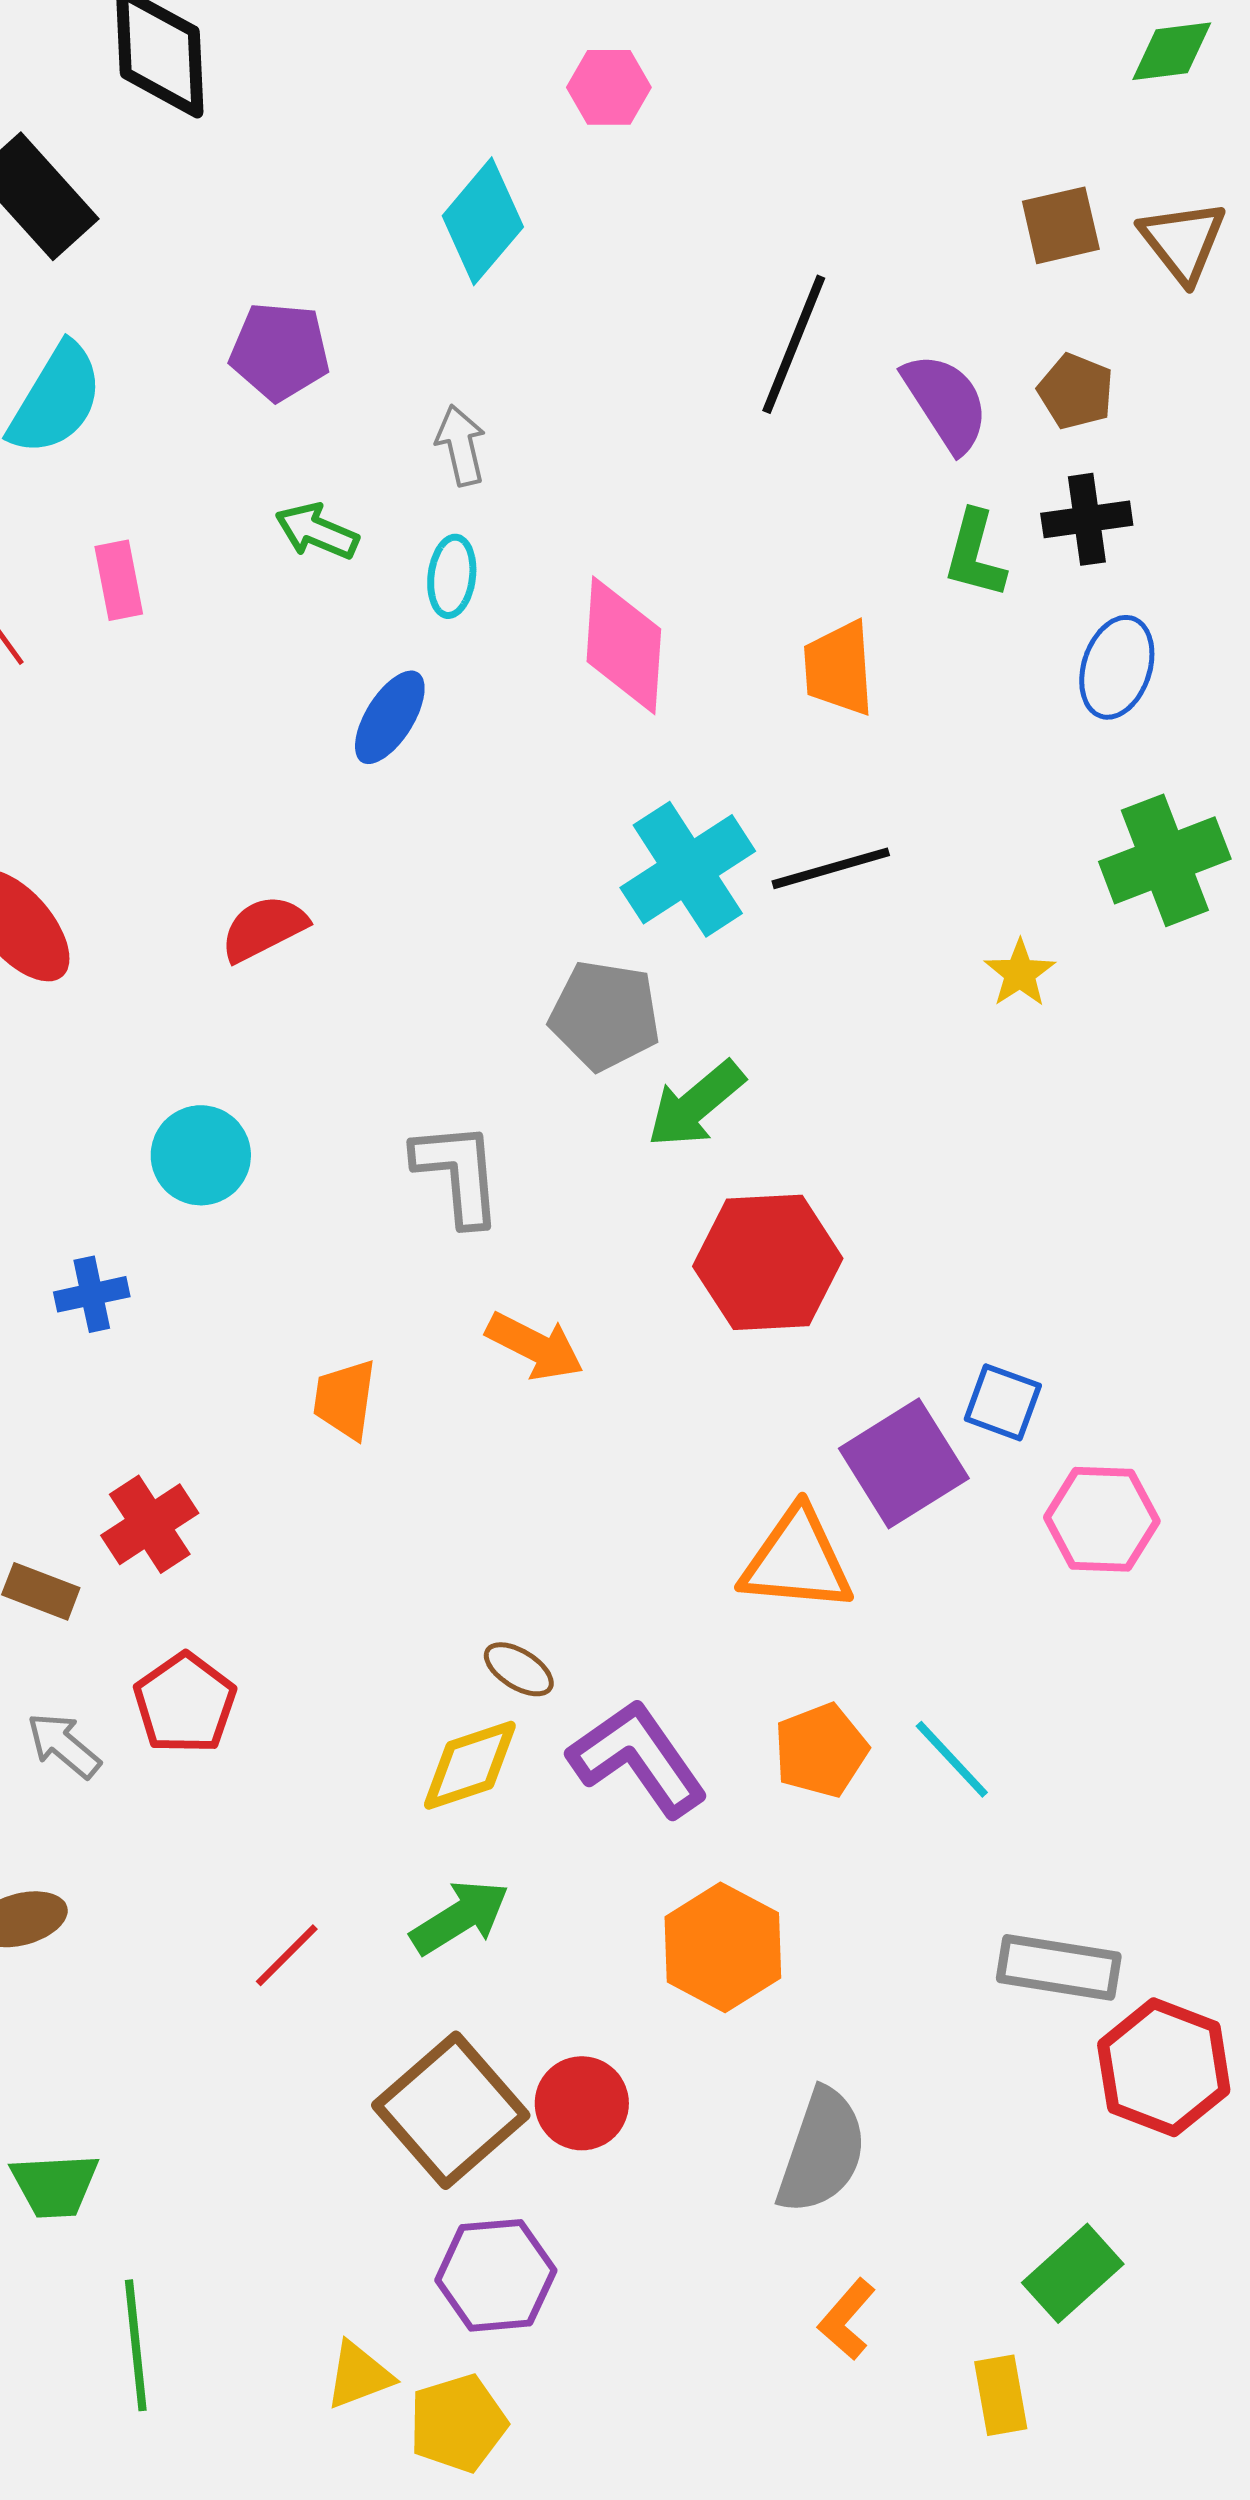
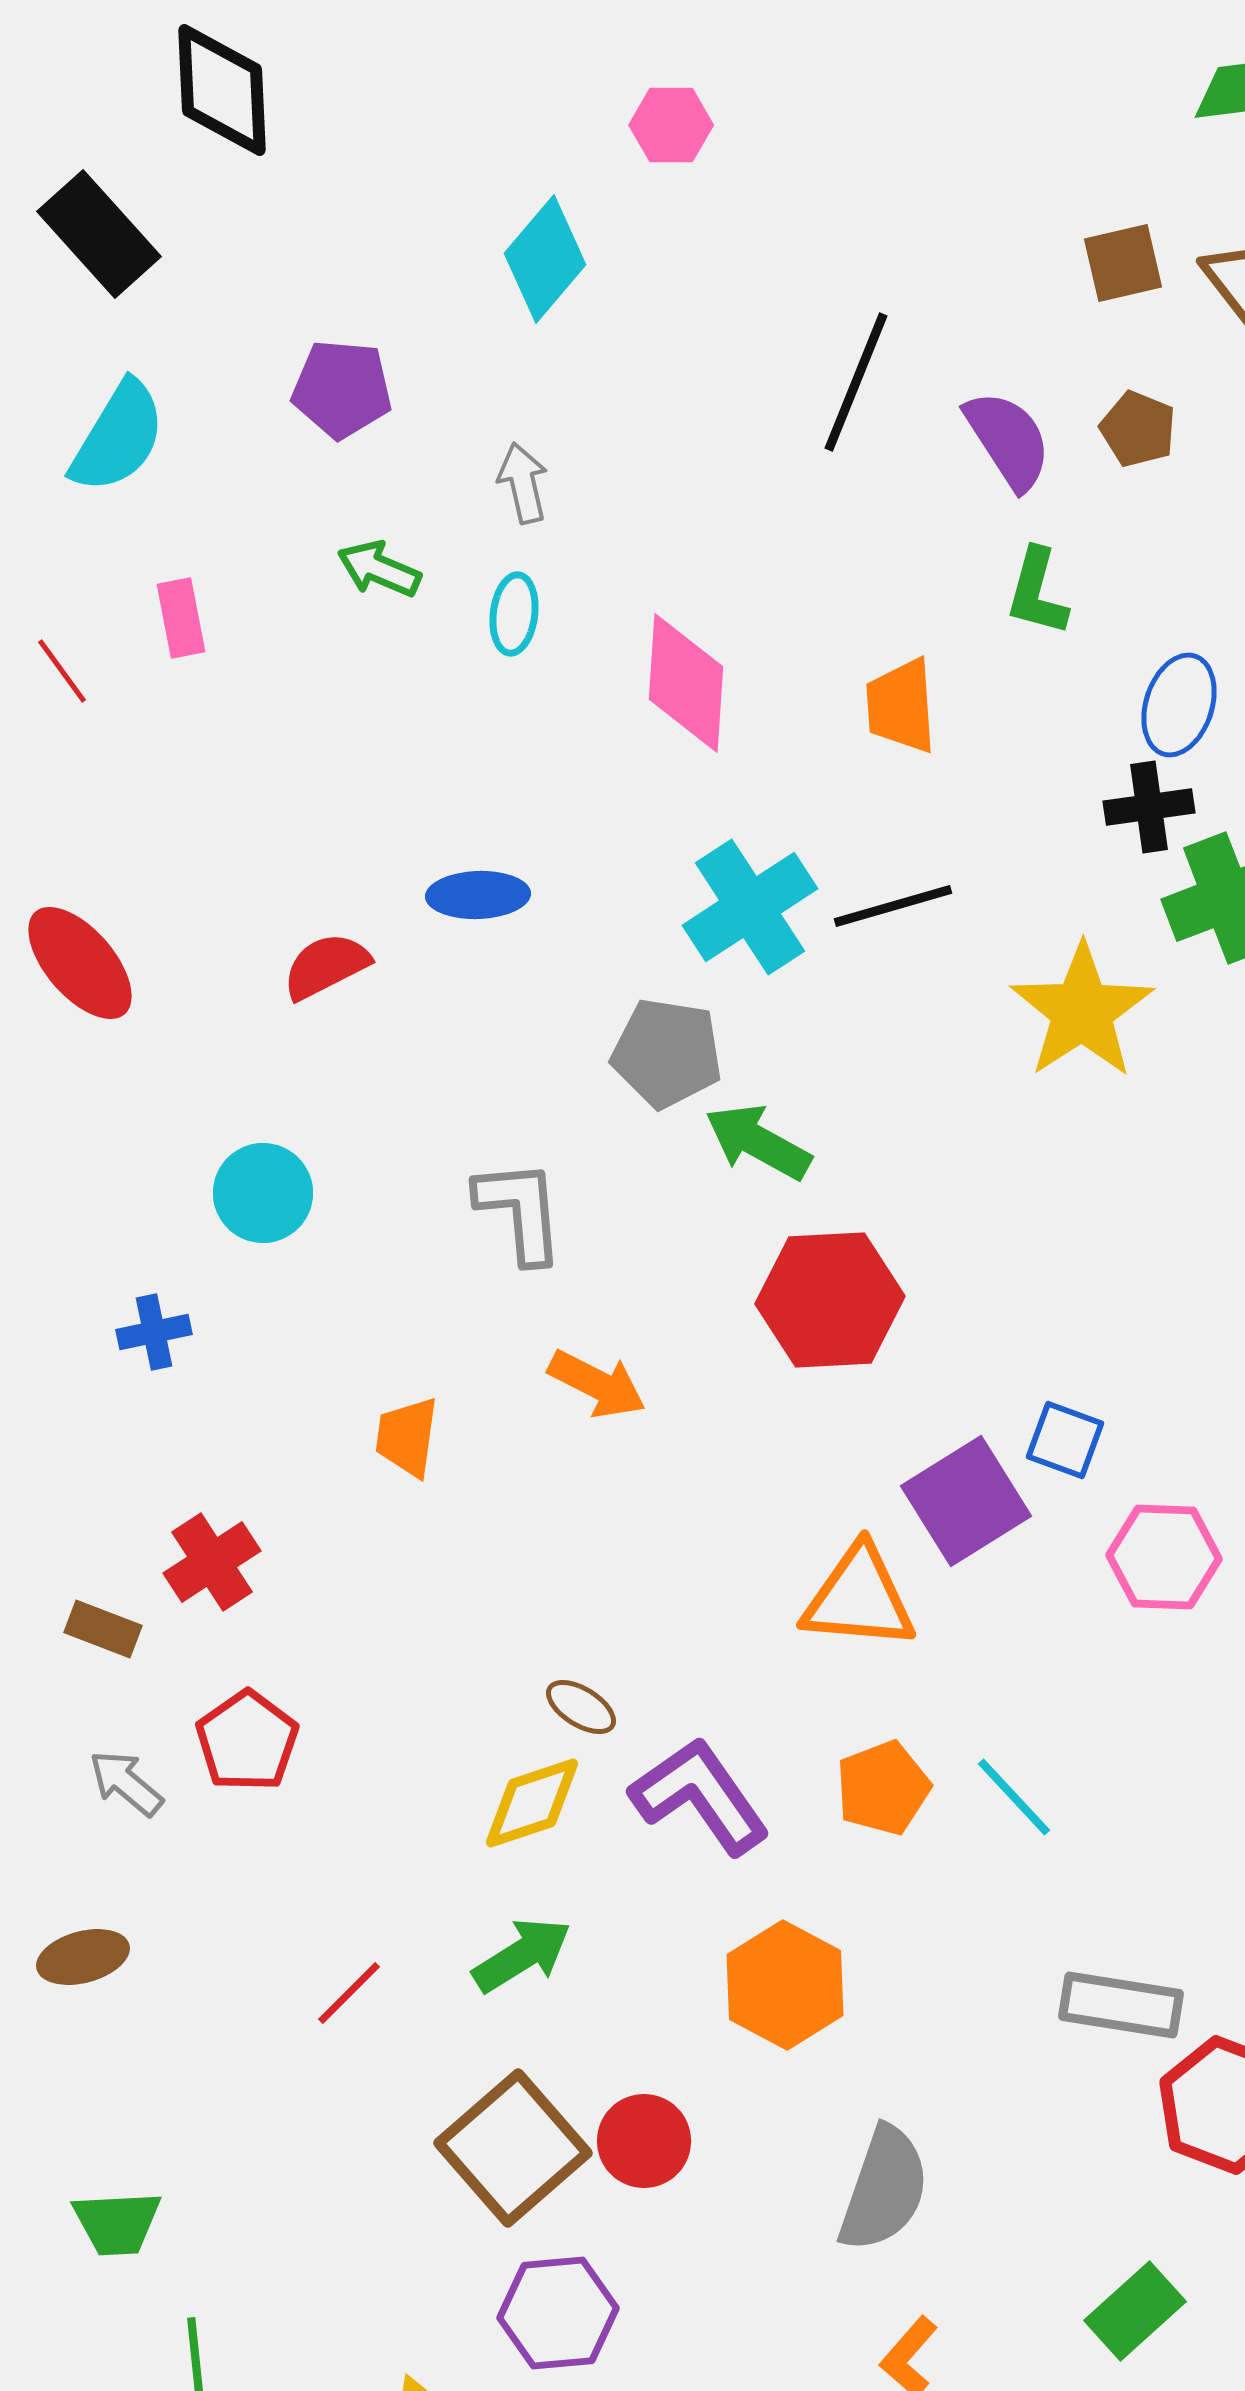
black cross: (1087, 519) -> (1149, 807), moved
blue ellipse: (390, 717) -> (478, 895), moved, turned 56
yellow star: (1020, 973) -> (1082, 1011), size x2.0
green arrow: (696, 1104) -> (758, 1142), turned 69

